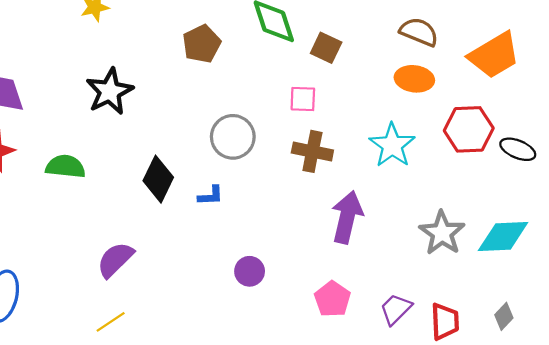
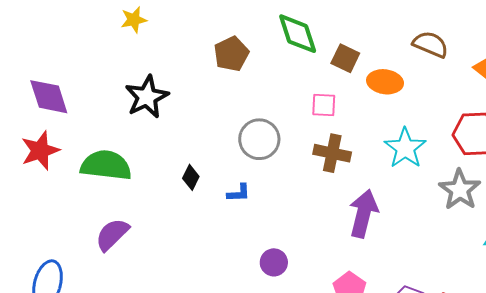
orange ellipse: (414, 79) -> (385, 82), moved
green semicircle: (66, 167) -> (106, 165), size x1.4
black diamond: (158, 179) -> (191, 177), size x0.6
gray star: (442, 233) -> (460, 190), moved
purple semicircle: (115, 260) -> (112, 234), moved

